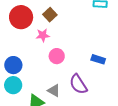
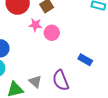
pink circle: (57, 56) -> (52, 33), moved

